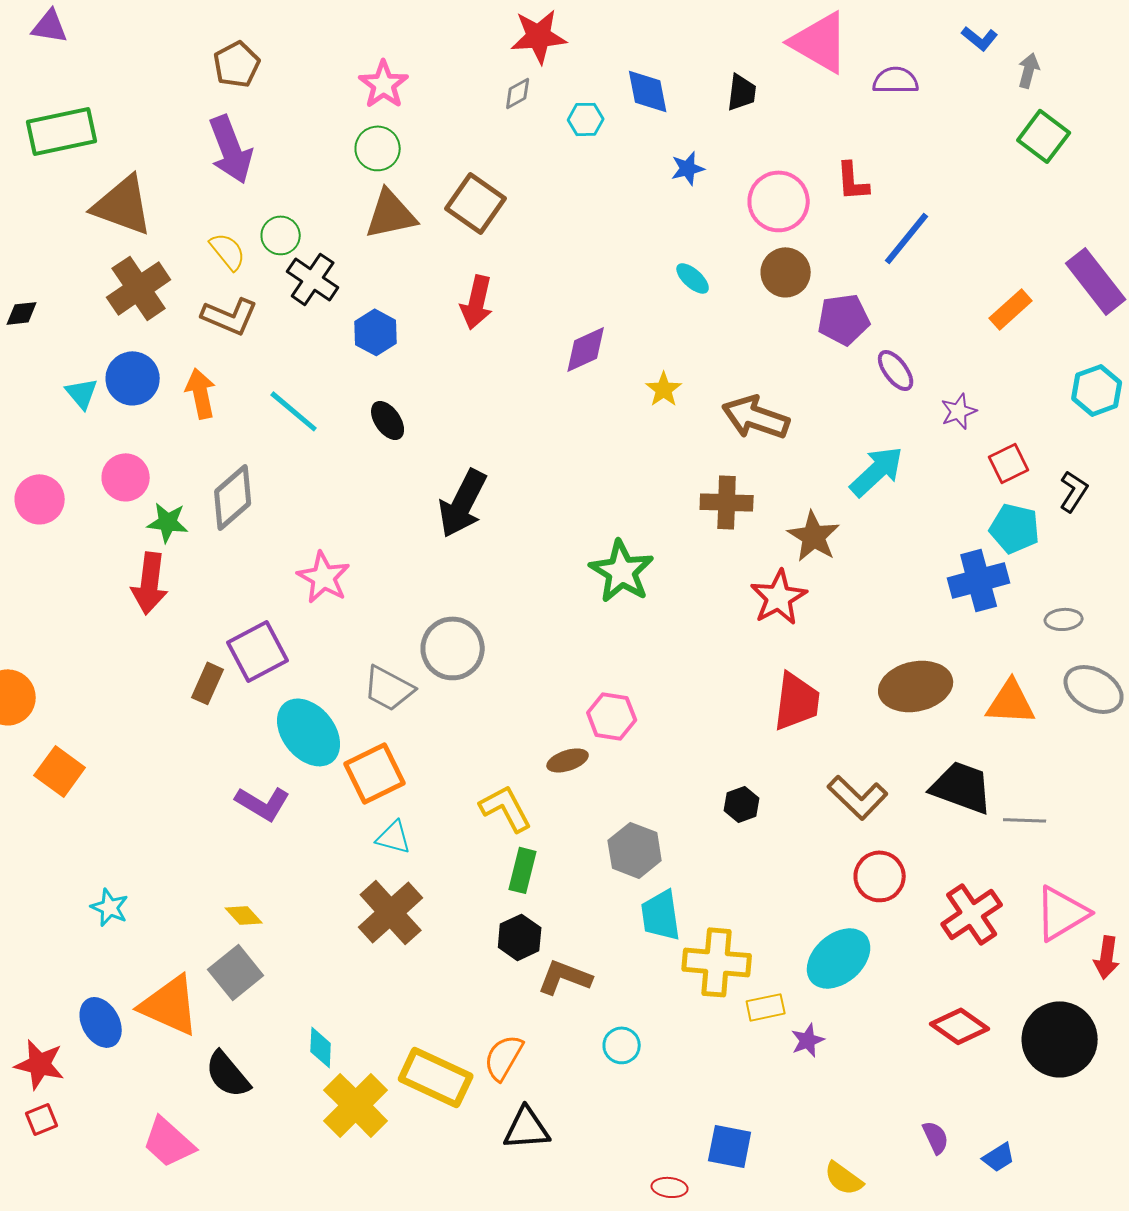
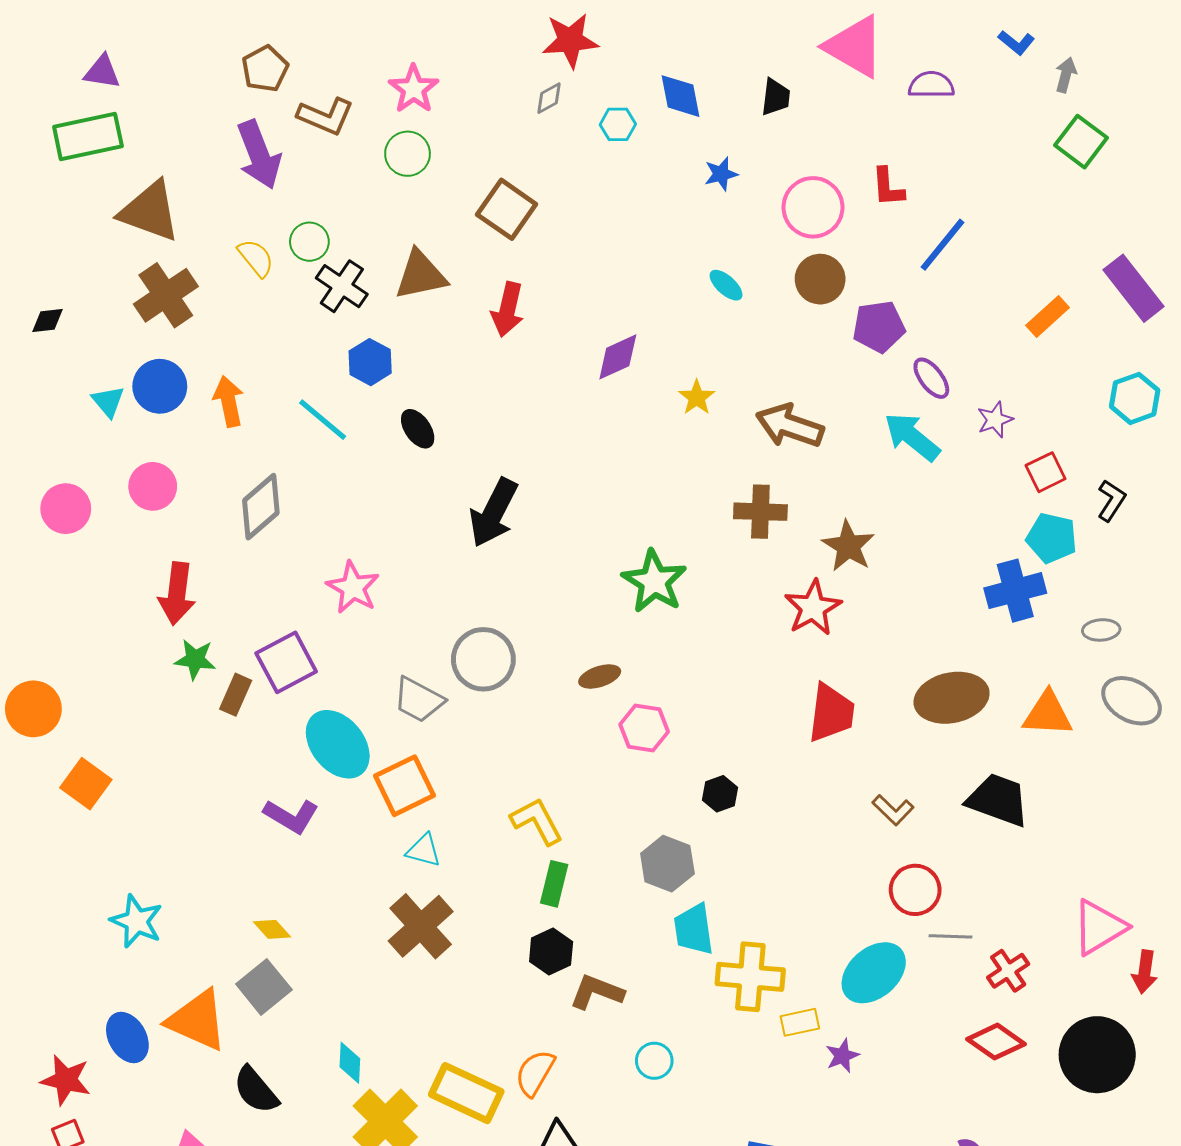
purple triangle: (50, 26) -> (102, 72), moved
brown triangle: (391, 214) -> (421, 275), moved
brown L-shape: (230, 316) -> (326, 116), moved
blue hexagon: (376, 332) -> (370, 362), moved
cyan arrow: (877, 471) -> (912, 437), moved, turned -98
green star: (168, 522) -> (195, 659), moved
brown ellipse: (568, 760) -> (600, 676), moved
brown L-shape: (858, 797) -> (893, 810), size x0.7
black hexagon: (742, 804) -> (720, 794), moved
gray line: (1025, 820) -> (951, 936), moved
cyan star: (110, 907) -> (137, 921), size x1.4
red cross: (972, 914) -> (1008, 971), moved, size x0.7

